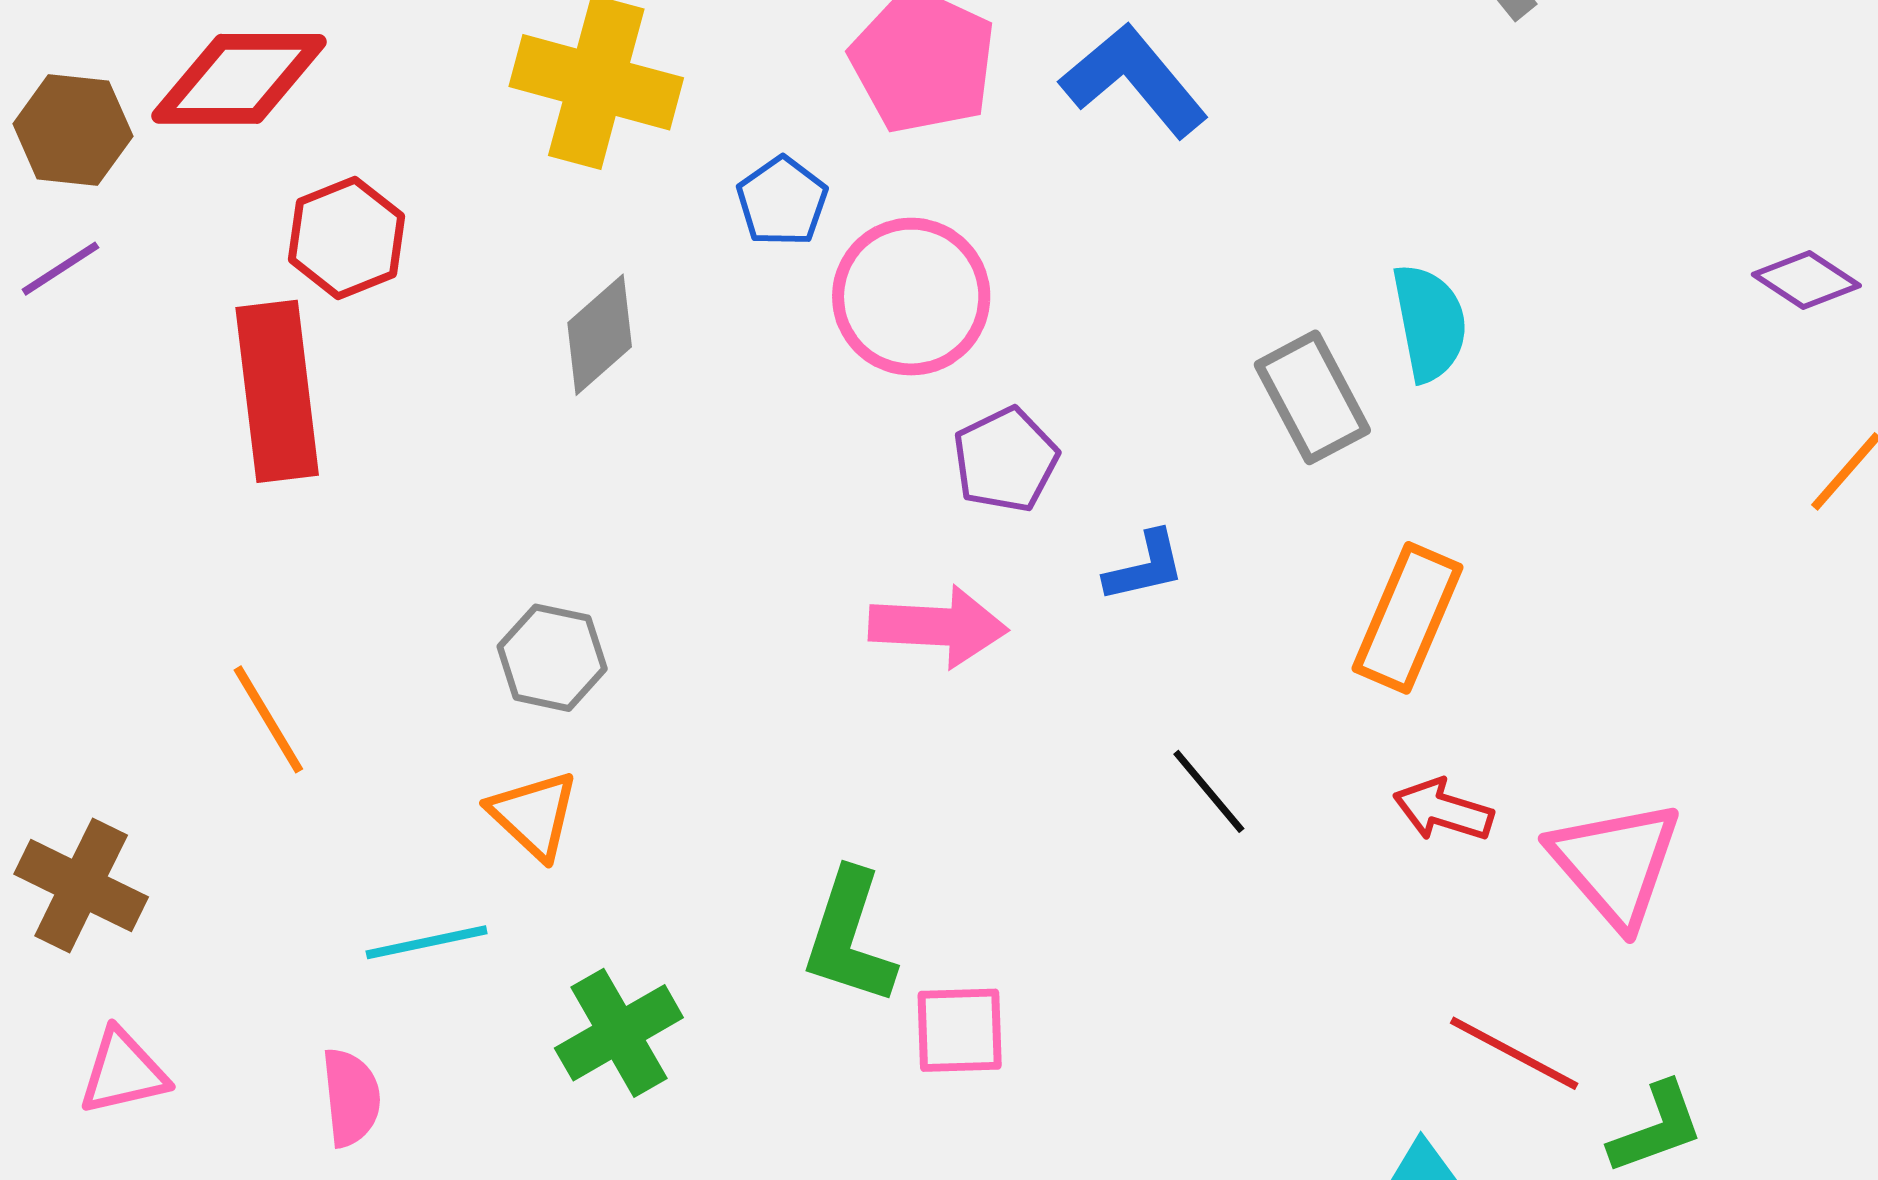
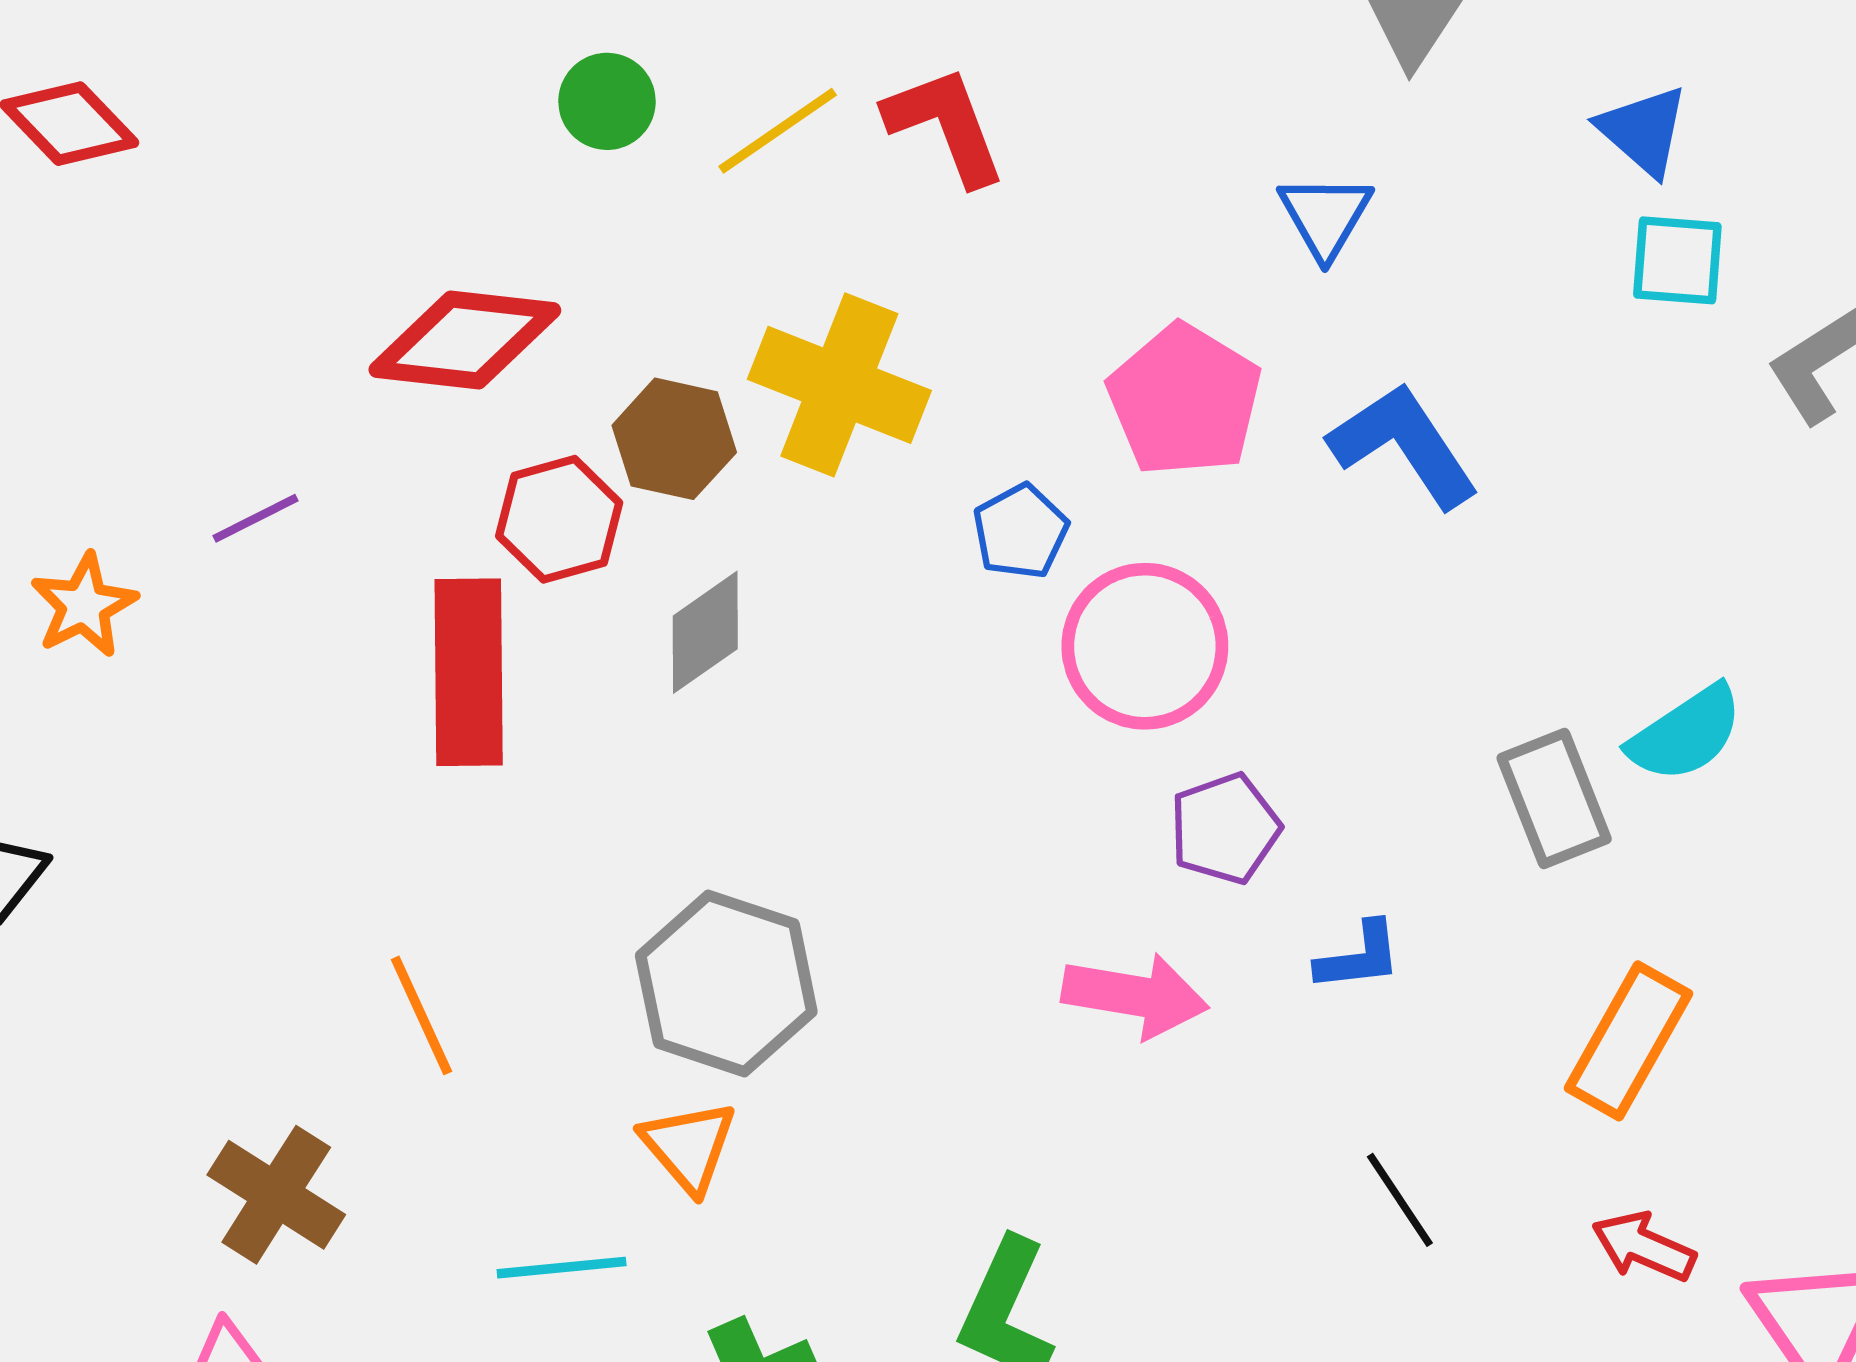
brown hexagon: (73, 130) -> (674, 439), moved
cyan semicircle: (1430, 323) -> (1686, 734), turned 61
gray diamond: (600, 335) -> (705, 632), moved
gray hexagon: (552, 658) -> (726, 984), size x1.6
brown cross: (81, 886) -> (276, 1195), moved

